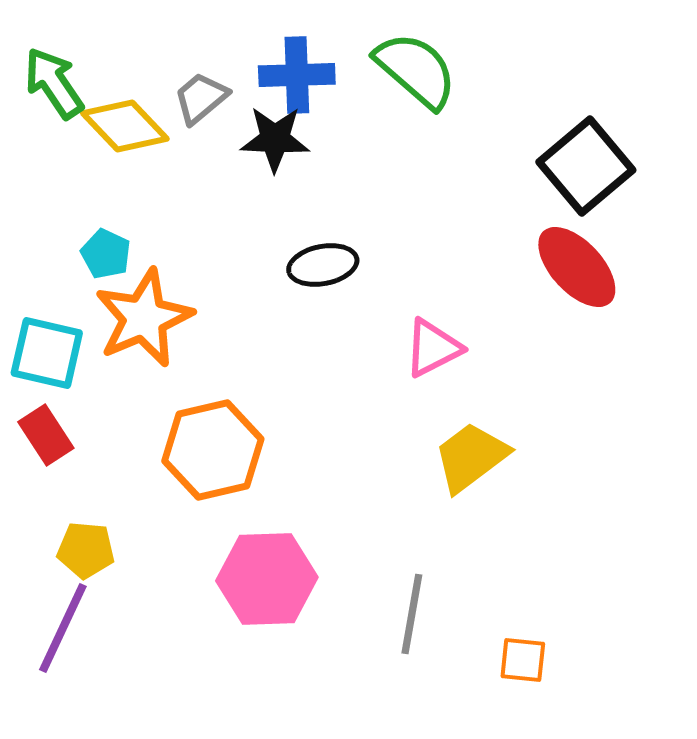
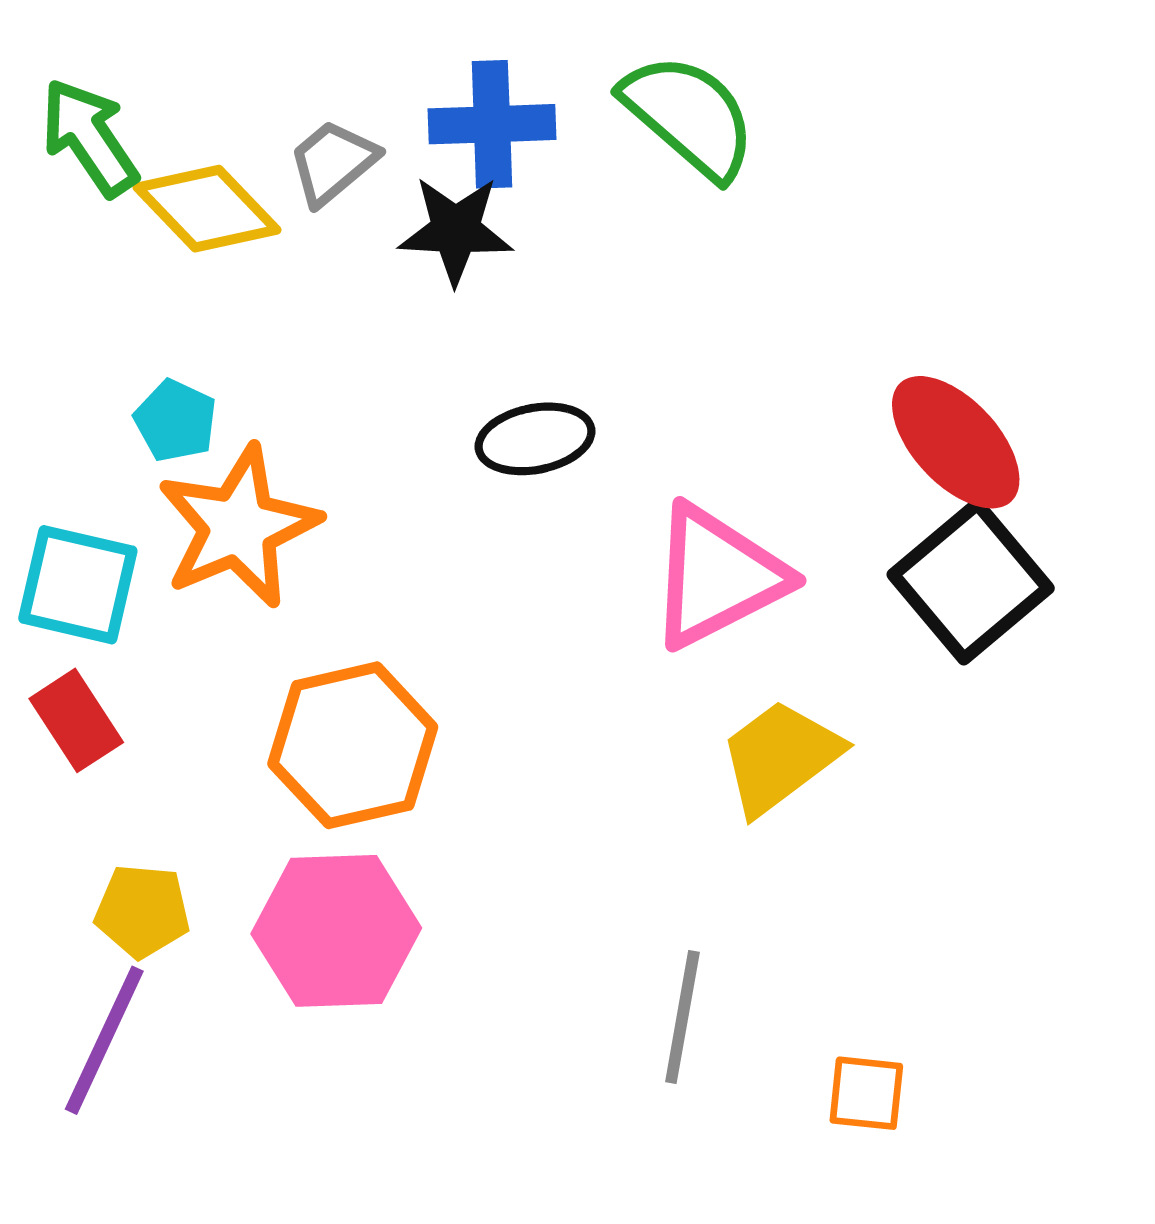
black square: (586, 166) -> (971, 581), moved
pink triangle: (433, 348) -> (717, 576), size x1.5
pink hexagon: (267, 579) -> (336, 931), moved

